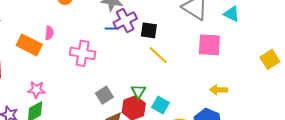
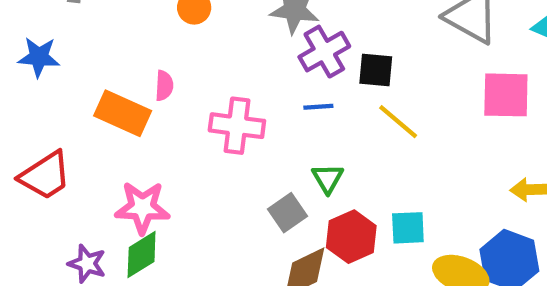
blue line: (112, 29) -> (318, 107), moved
pink star: (36, 90) -> (142, 208), size x1.4
green triangle: (138, 91) -> (328, 178), moved
cyan square: (161, 105) -> (408, 228), turned -30

